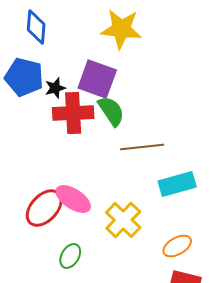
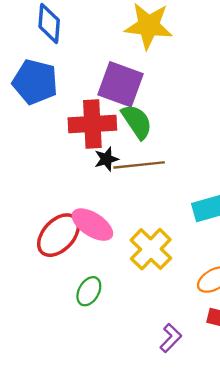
black star: (55, 88) -> (106, 159), moved
brown line: (142, 147) -> (139, 165), moved

